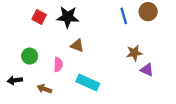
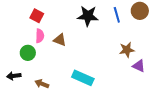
black star: (68, 17) -> (88, 16), moved
brown triangle: (77, 45) -> (60, 40), moved
pink semicircle: (58, 65) -> (40, 36), moved

